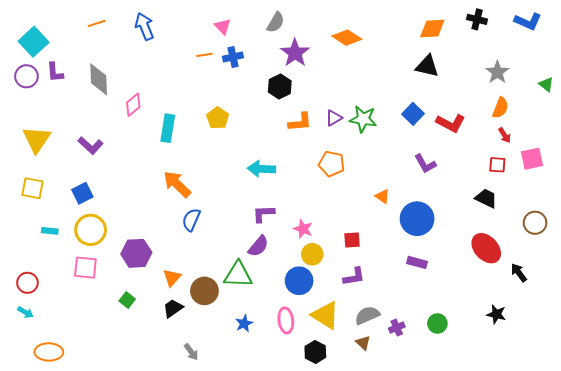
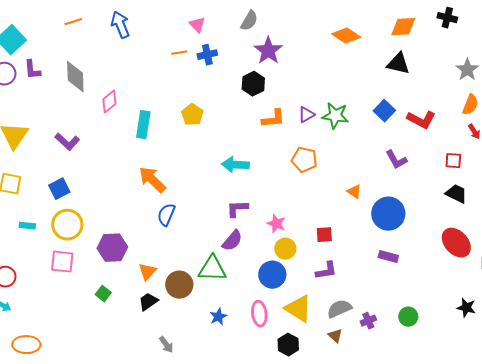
orange diamond: (347, 38) -> (346, 36), moved
red square: (497, 165) -> (453, 161), moved

